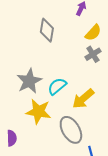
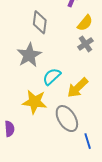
gray star: (29, 81) -> (29, 55), moved

